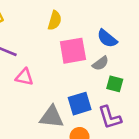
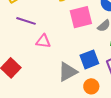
gray triangle: (52, 117) -> (68, 72), turned -30

